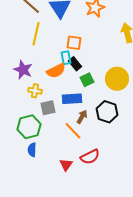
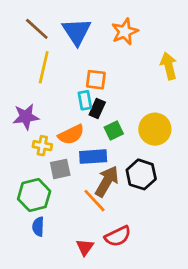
black rectangle: (75, 64) -> (97, 109), turned 64
purple star: (23, 70) -> (26, 117), turned -30
orange semicircle: (56, 71) -> (71, 135), moved
brown arrow: (82, 117) -> (107, 181), size x1.6

